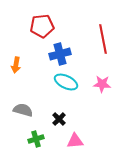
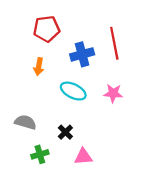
blue cross: (60, 54) -> (82, 54), moved
orange arrow: (16, 65) -> (39, 67), moved

